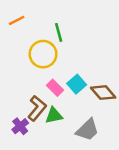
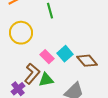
yellow circle: (43, 54) -> (21, 33), moved

